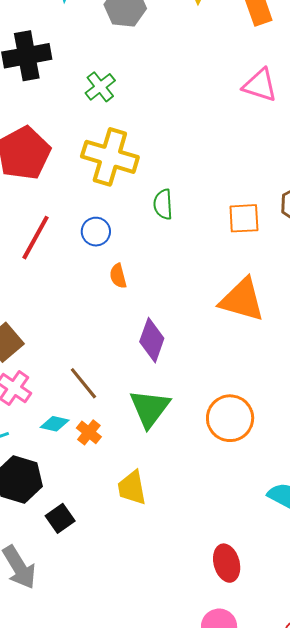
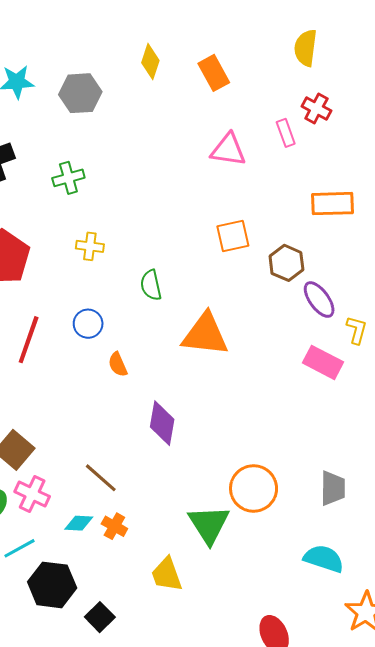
green cross: (100, 87) -> (68, 178), turned 32
yellow cross: (110, 157) -> (90, 246), size x0.5
orange square: (244, 218) -> (233, 236), moved
orange triangle: (242, 300) -> (205, 334), moved
green triangle: (150, 408) -> (209, 524), moved

